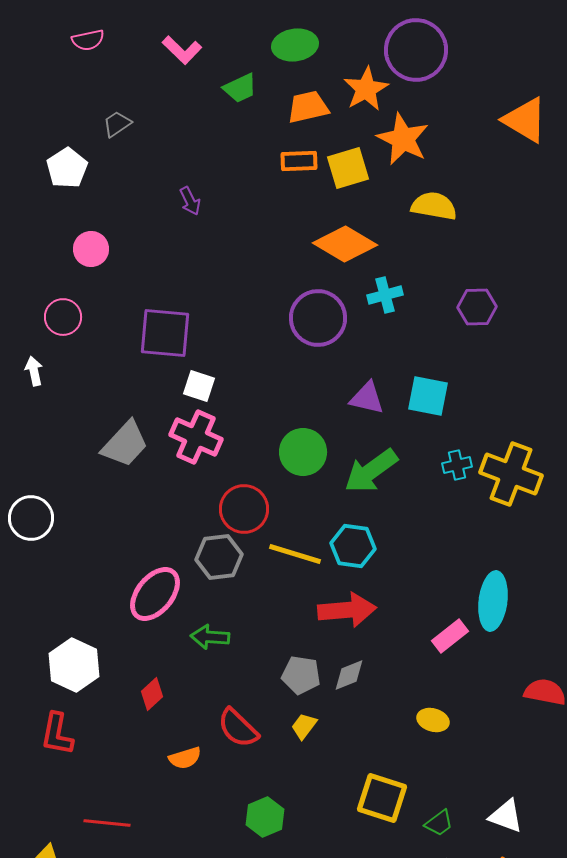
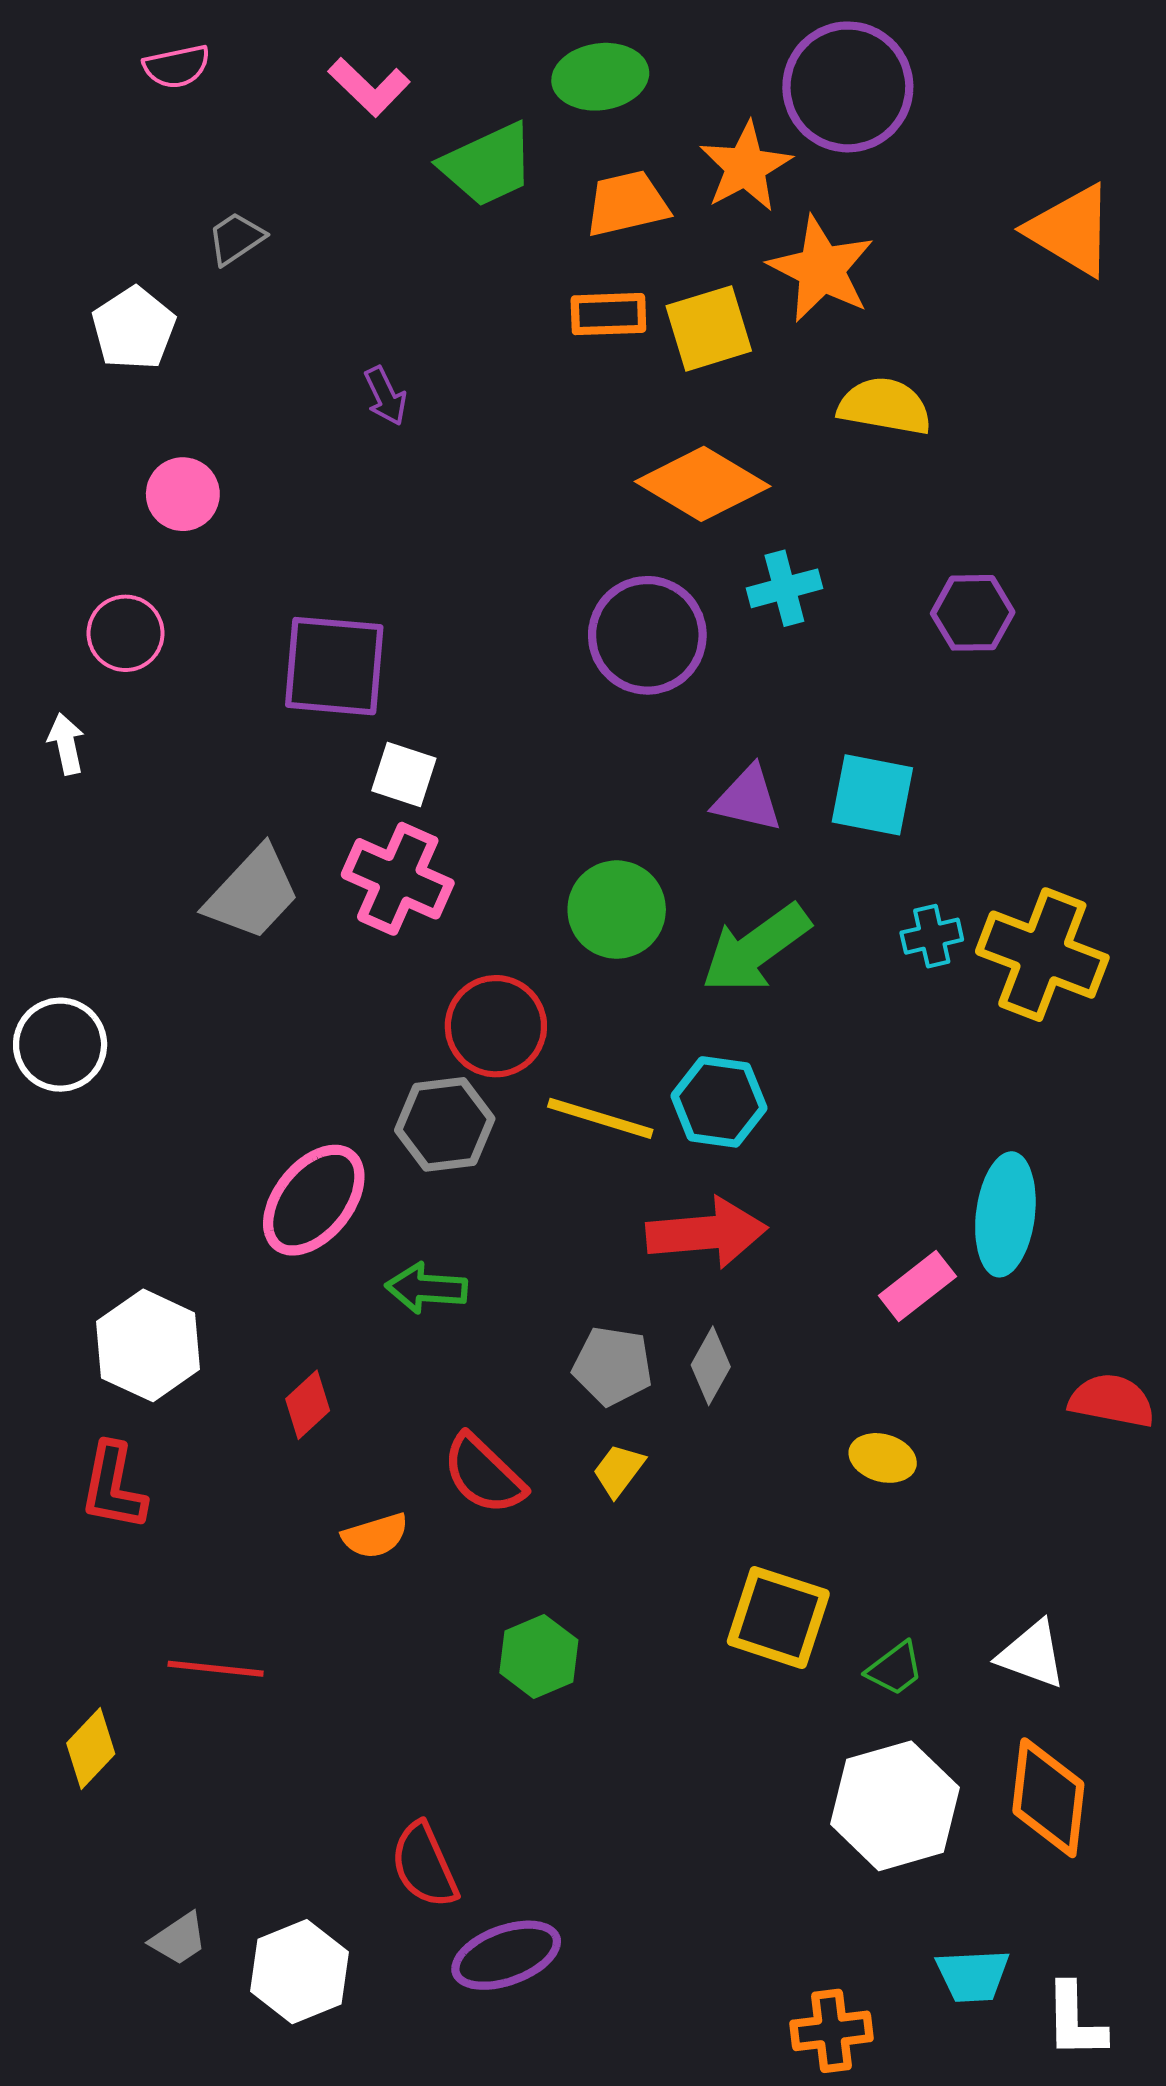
green trapezoid: (240, 88) -> (488, 165), size x1.4
gray diamond: (349, 675) -> (711, 1366), turned -39

